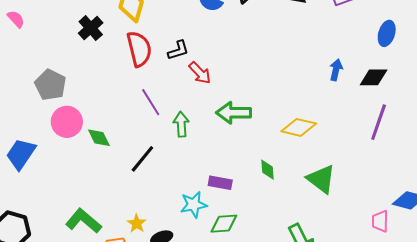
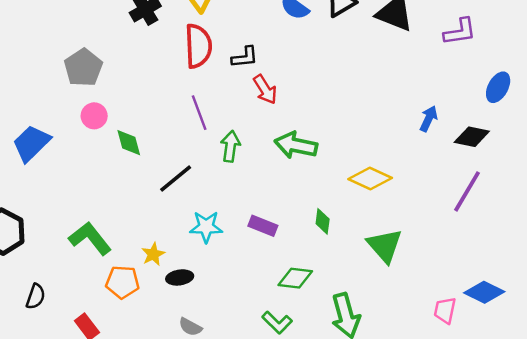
pink circle: (67, 122) -> (94, 116), size x0.7
cyan star: (194, 205) -> (206, 227), moved
green diamond: (224, 224) -> (295, 278), moved

